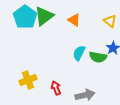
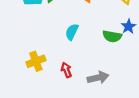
cyan semicircle: (79, 53) -> (72, 32), moved

